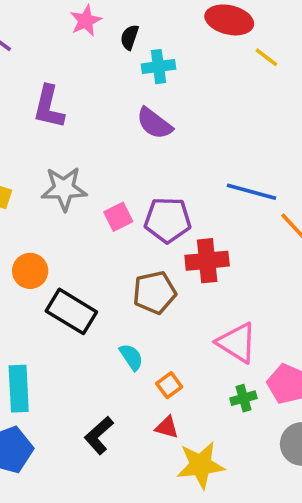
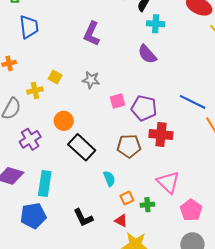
gray star: (64, 189) -> (91, 80), size x0.7
green cross: (243, 398) -> (147, 205), moved
black L-shape: (99, 435) -> (83, 218), turned -85

